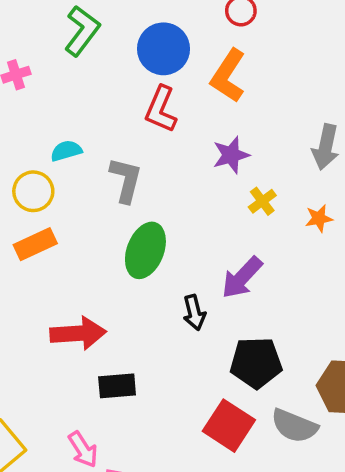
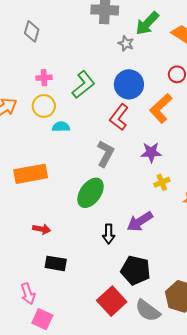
green L-shape: (82, 31) -> (83, 85), moved
gray L-shape: (126, 180) -> (105, 154), moved
yellow circle: (33, 191) -> (44, 106), moved
orange rectangle: (35, 244) -> (31, 174), size x1.4
red arrow: (78, 333) -> (42, 229), size x0.6

